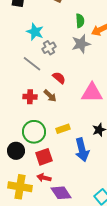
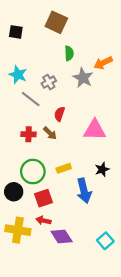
green semicircle: (80, 21) -> (69, 53), moved
cyan star: (35, 32) -> (18, 75), moved
gray star: (81, 44) -> (83, 78), turned -30
red semicircle: (59, 78) -> (59, 114), turned -112

